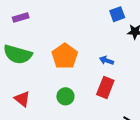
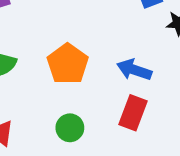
blue arrow: (106, 61) -> (134, 70), size x1.5

